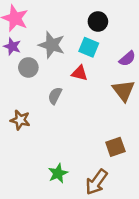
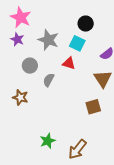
gray circle: (28, 67) -> (30, 66), moved
brown square: (115, 147) -> (93, 107), moved

